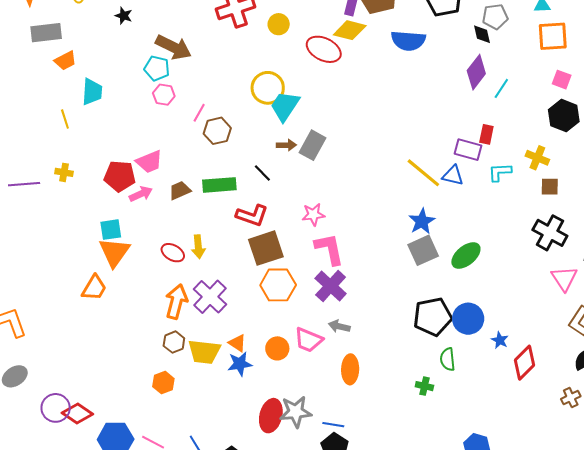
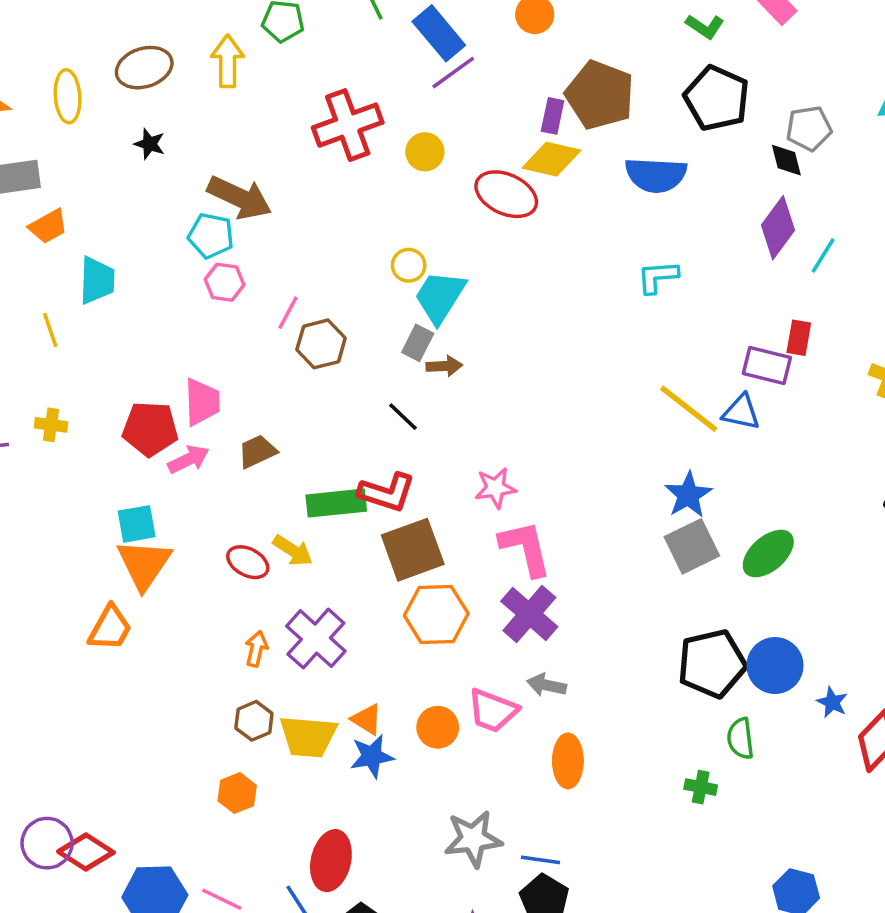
yellow circle: (268, 88) -> (409, 265), size x0.6
gray rectangle: (313, 145) -> (418, 343), moved, size x0.7
pink trapezoid: (149, 162) -> (202, 402), turned -68
cyan L-shape: (500, 172) -> (658, 277), moved
green rectangle: (219, 185) -> (336, 503), moved
yellow arrow: (198, 247) -> (293, 550), turned -50
orange arrow: (176, 302) -> (256, 649), size x0.6
red ellipse: (271, 416) -> (331, 861), moved

